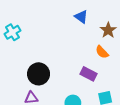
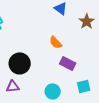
orange semicircle: (102, 52) -> (56, 42), moved

